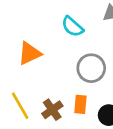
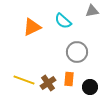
orange triangle: (30, 53) -> (32, 27), moved
yellow line: (20, 106) -> (24, 80), turned -40

